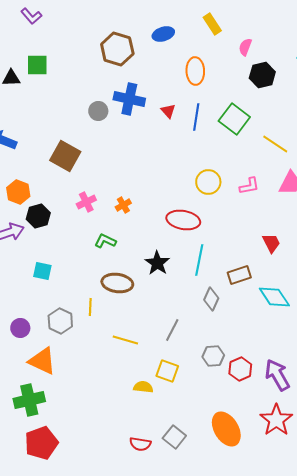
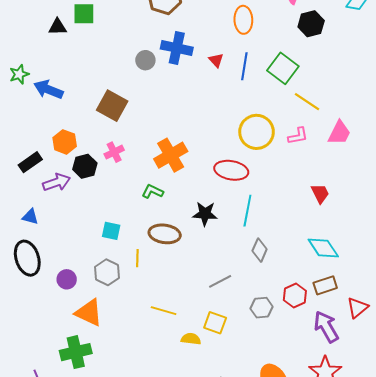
yellow line: (275, 144) -> (307, 102), moved
yellow circle: (208, 182) -> (257, 132), size x1.4
pink cross: (86, 202) -> (114, 152), moved
orange cross: (123, 205) -> (171, 155), size x2.0
black star: (157, 263) -> (205, 214), turned -30
cyan square: (42, 271) -> (111, 231), moved
brown rectangle: (239, 275) -> (325, 285), moved
gray line: (172, 330) -> (220, 281), turned 35
yellow line: (125, 340) -> (164, 311), moved
red hexagon: (240, 369) -> (295, 295), moved

